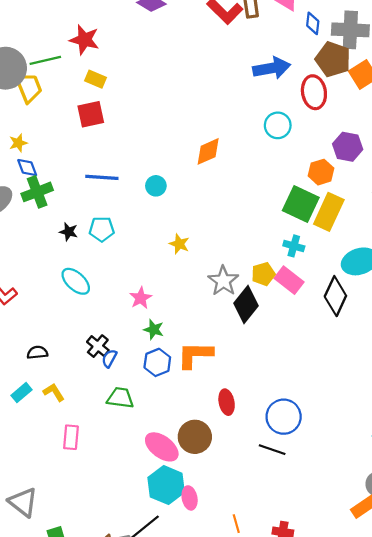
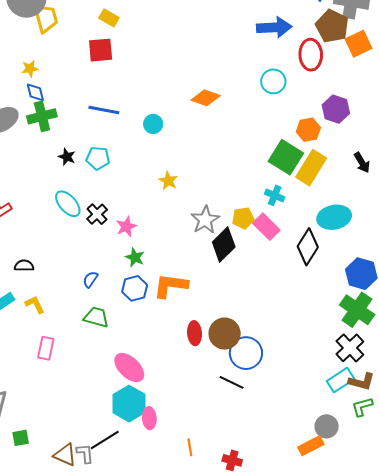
orange diamond: (208, 151) -> (206, 98), turned 36
black cross: (98, 346) -> (97, 214), moved
brown circle: (195, 437) -> (225, 334), moved

